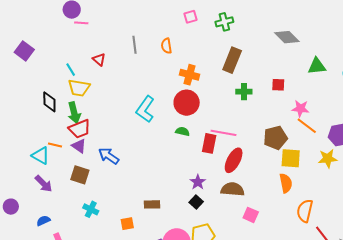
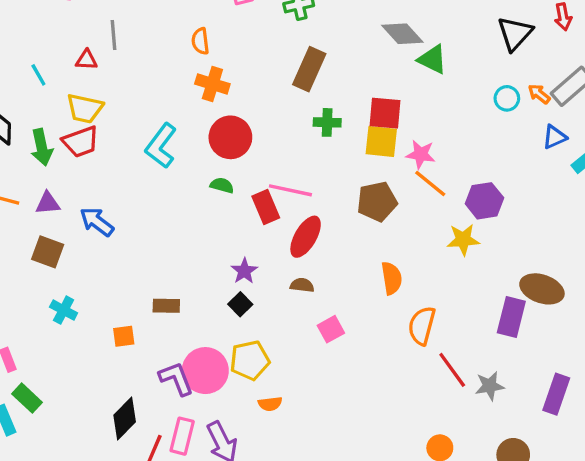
gray line: (135, 45) -> (114, 35), moved
red triangle: (99, 60) -> (87, 60), turned -40
green triangle: (317, 66) -> (432, 59), moved, turned 30
orange cross: (190, 75) -> (212, 84), moved
red square: (278, 85) -> (385, 113), size x1.5
yellow trapezoid: (79, 88) -> (85, 108), moved
red trapezoid: (80, 129) -> (81, 142), moved
red rectangle: (209, 143) -> (266, 207), turned -36
purple triangle: (79, 146) -> (48, 203), turned -42
yellow square: (291, 158) -> (381, 141), moved
brown semicircle: (233, 189) -> (302, 285), size x0.6
pink square: (251, 215) -> (331, 329), turned 35

